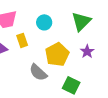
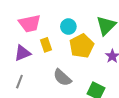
yellow pentagon: (57, 54) -> (82, 46), moved

